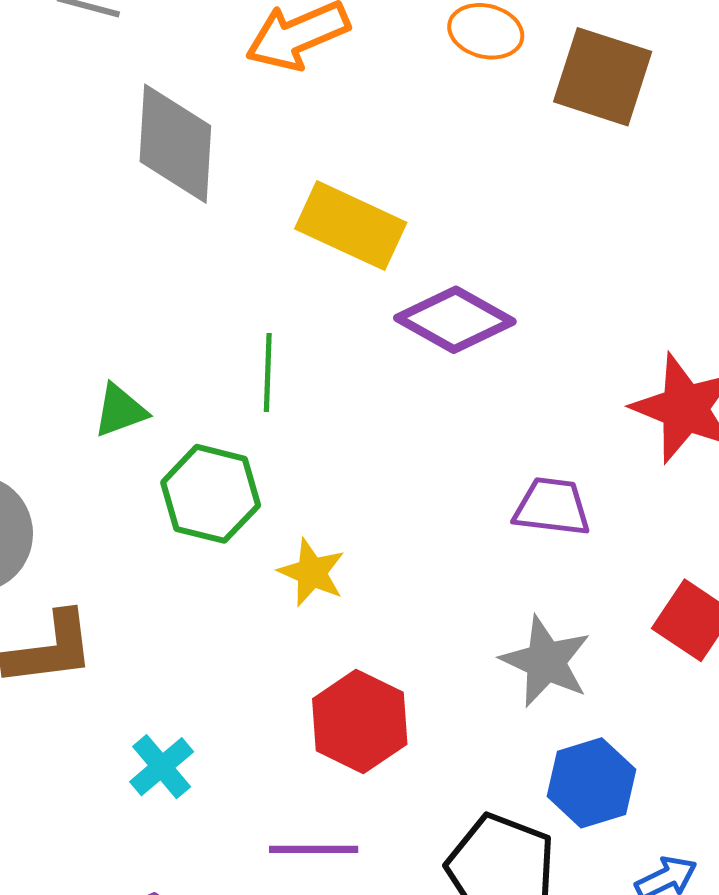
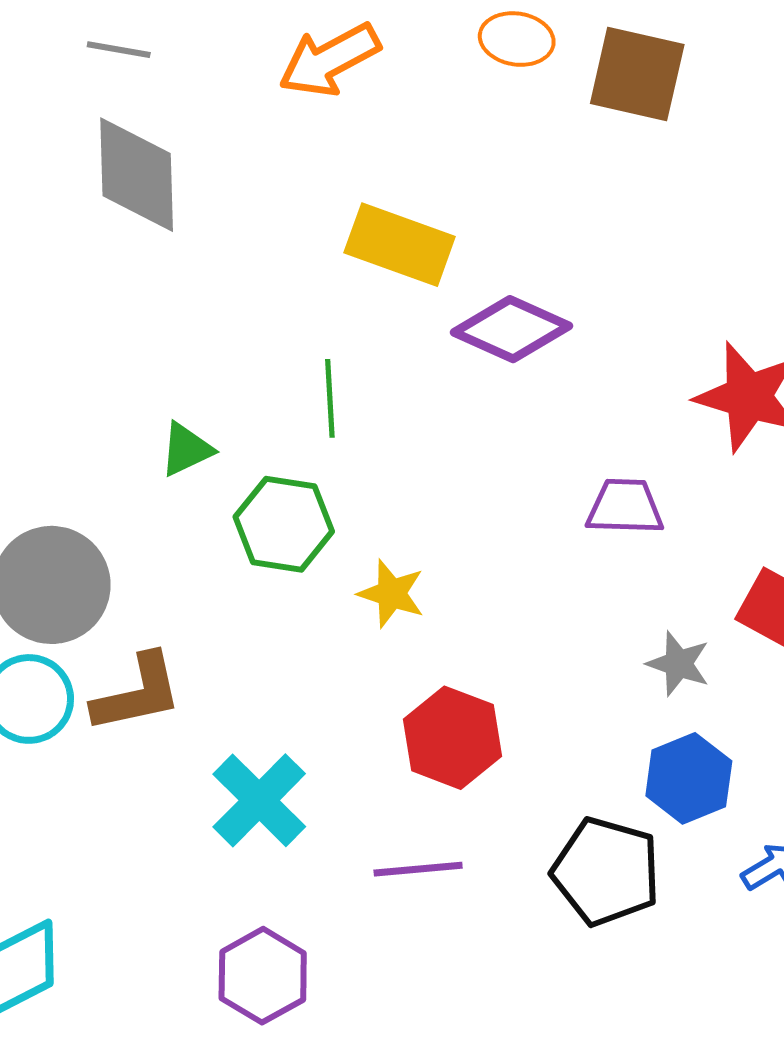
gray diamond: (175, 144) -> (137, 175), moved
gray star: (546, 661) -> (678, 664), moved, size x0.7
cyan cross: (162, 767) -> (259, 800), size x1.5

